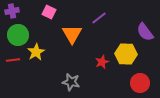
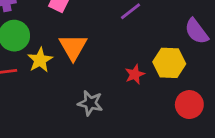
orange triangle: (72, 34) -> (73, 47), moved

